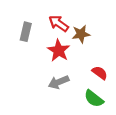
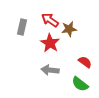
gray arrow: (59, 82) -> (50, 70), turned 30

